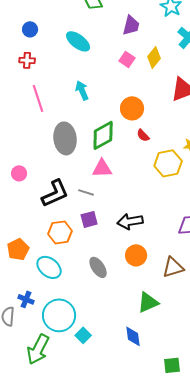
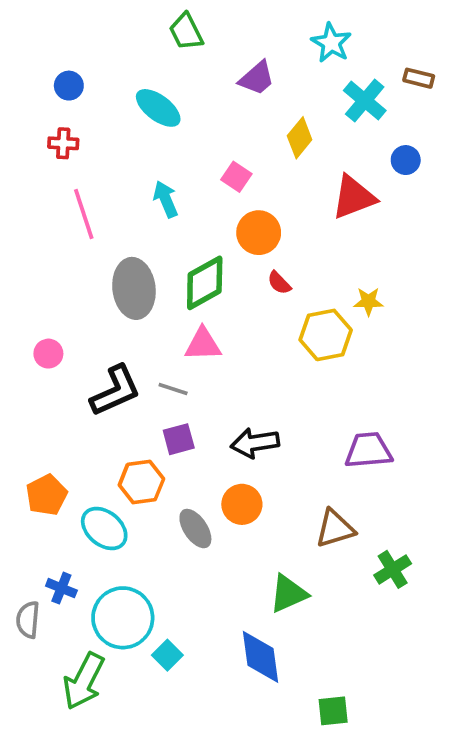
purple trapezoid: (131, 25) -> (257, 78), turned 35
pink square: (127, 59) -> (236, 177), moved
orange hexagon: (60, 232) -> (141, 482), moved
orange circle: (136, 255) -> (242, 504), moved
blue diamond: (133, 336) -> (261, 657), size x1.4

